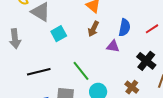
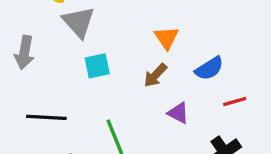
blue semicircle: (124, 28) -> (209, 69), moved, turned 30
red line: (152, 29) -> (235, 102), moved

